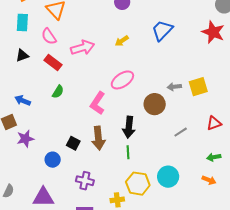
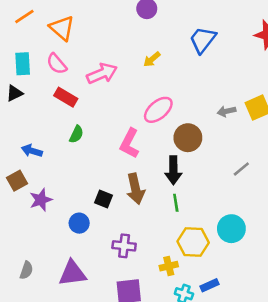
cyan rectangle: (22, 22) -> (23, 64), moved
black triangle: (22, 55) -> (14, 93), moved
brown circle: (155, 104) -> (188, 138), moved

